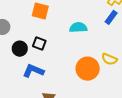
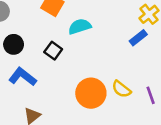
cyan semicircle: (78, 27) -> (80, 27), moved, turned -30
black square: (39, 44) -> (53, 51), moved

